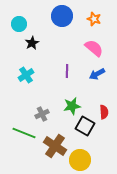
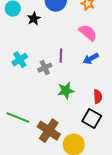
black star: (32, 43) -> (34, 19), moved
gray cross: (42, 114) -> (45, 68), moved
black square: (85, 126) -> (92, 119), moved

